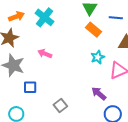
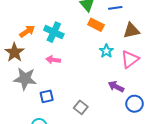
orange arrow: (16, 16) -> (27, 31), moved
cyan cross: (44, 17) -> (54, 32), moved

